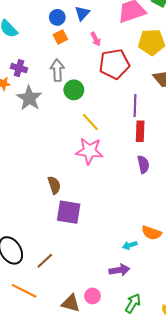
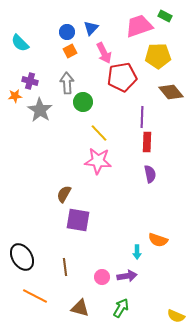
pink arrow: (96, 39) -> (104, 53), size x1.5
brown semicircle: (54, 185) -> (64, 194), turned -132
cyan arrow: (130, 245) -> (137, 252), turned -72
brown line: (45, 261) -> (65, 267), moved, turned -54
pink circle: (92, 296) -> (102, 277), moved
green arrow: (133, 303) -> (121, 308), moved

